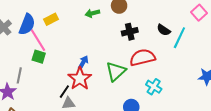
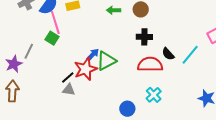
black semicircle: (164, 30) -> (168, 54), moved
green triangle: (116, 71) -> (106, 61), moved

